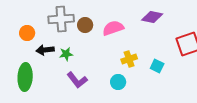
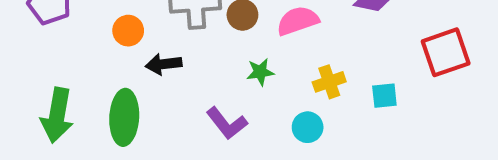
green star: (66, 54) -> (260, 72), moved
cyan square: (157, 66) -> (384, 96), turned -32

